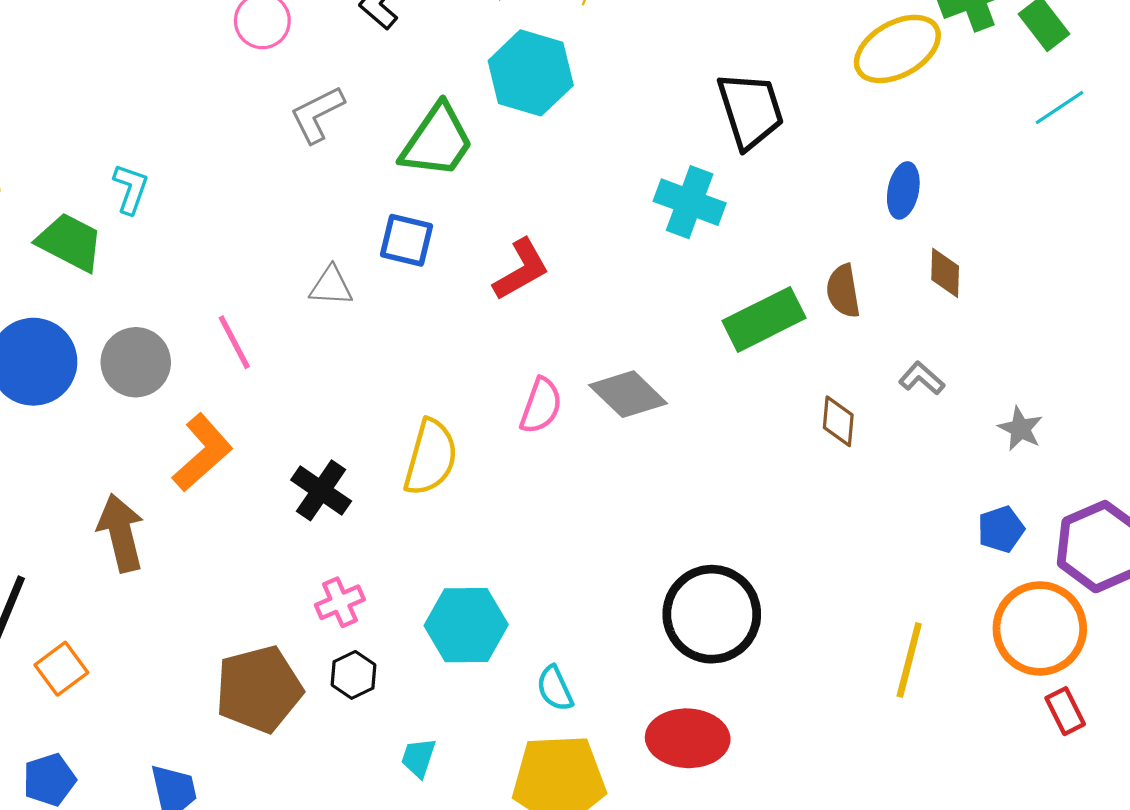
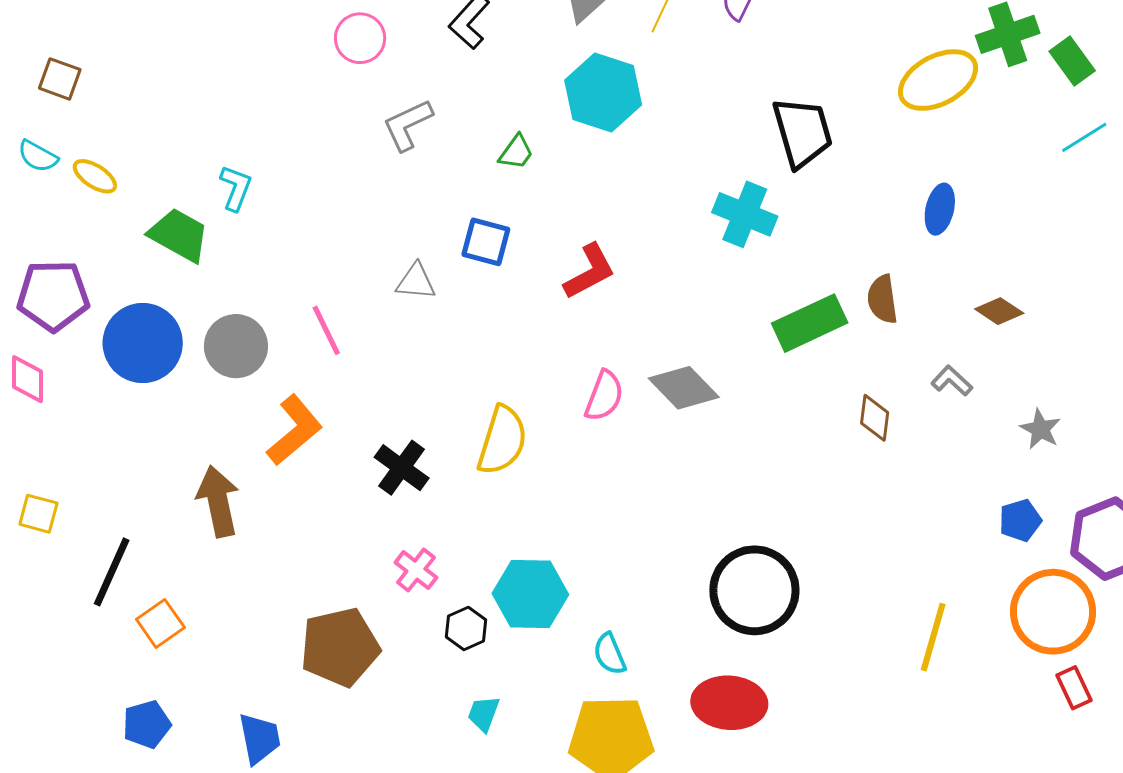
green trapezoid: (437, 141) -> (516, 152), size x0.5
brown diamond: (945, 273) -> (999, 311), moved, turned -60
pink cross: (340, 602) -> (416, 570), turned -30
black hexagon: (353, 675) -> (466, 628), moved

